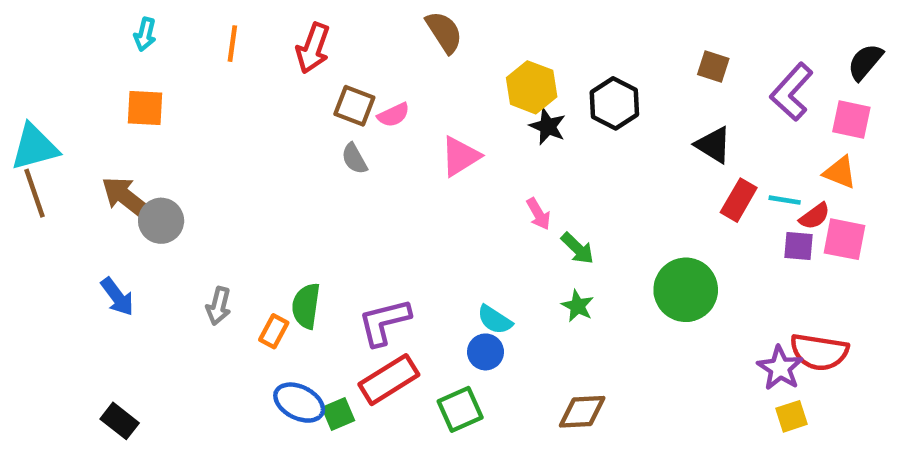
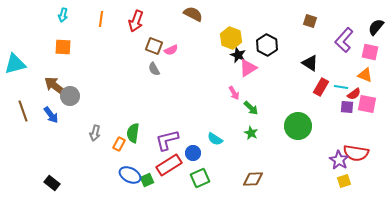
brown semicircle: (444, 32) -> (193, 14), turned -30
brown square: (713, 67) -> (310, 21), moved
pink triangle: (460, 156) -> (248, 68), moved
brown line: (34, 193) -> (23, 111), moved
blue arrow: (117, 297) -> (51, 115), moved
blue circle: (486, 352) -> (193, 153), moved

